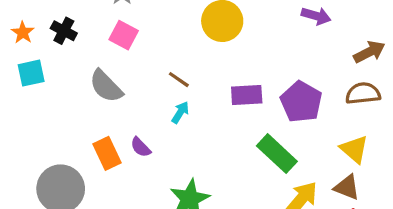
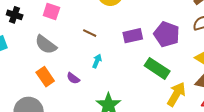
cyan arrow: (180, 112) -> (97, 61), moved
orange rectangle: (107, 153) -> (45, 77), moved

